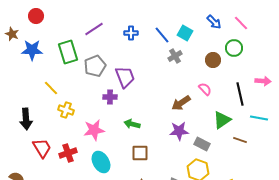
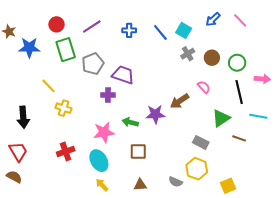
red circle: (36, 16) -> (57, 24), moved
blue arrow: (214, 22) -> (213, 19), turned 91
green circle: (234, 48) -> (237, 63), moved
gray cross: (175, 56) -> (188, 54), moved
purple trapezoid: (125, 77) -> (123, 75), turned -50
pink star: (94, 130) -> (104, 132), moved
purple star: (179, 131) -> (155, 114), moved
red trapezoid: (42, 148) -> (18, 152), moved

